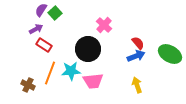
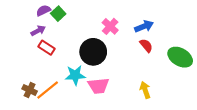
purple semicircle: (41, 10) -> (43, 10), turned 32
blue arrow: (136, 56) -> (144, 26), moved
orange line: (50, 73) -> (48, 90), moved, turned 30

